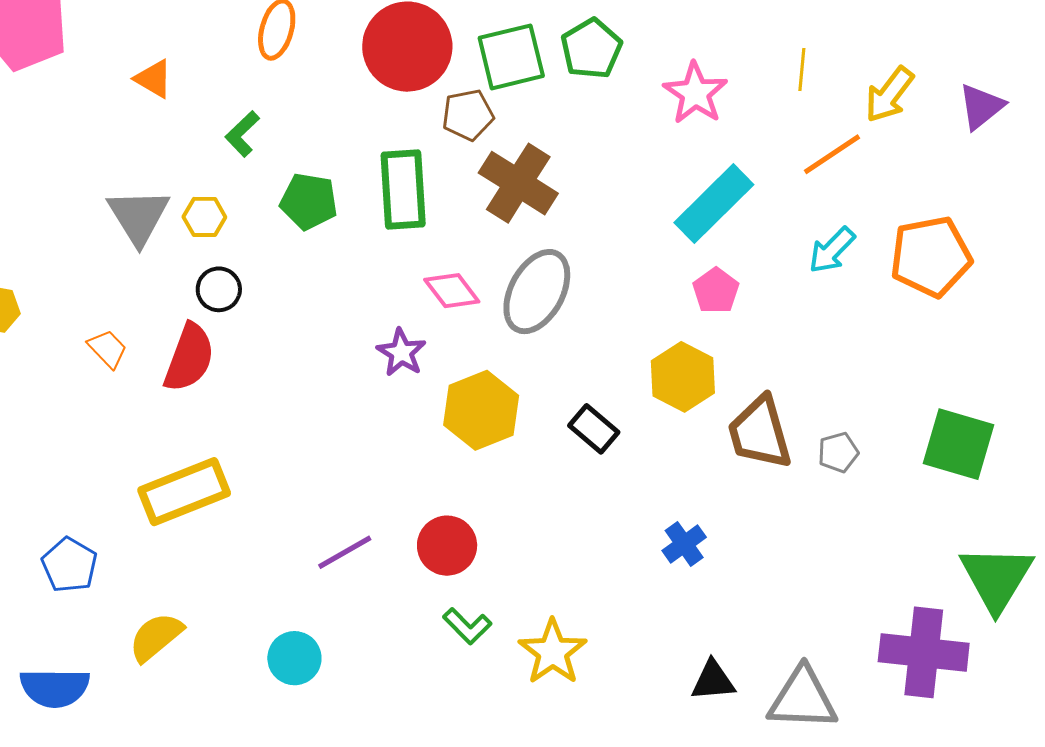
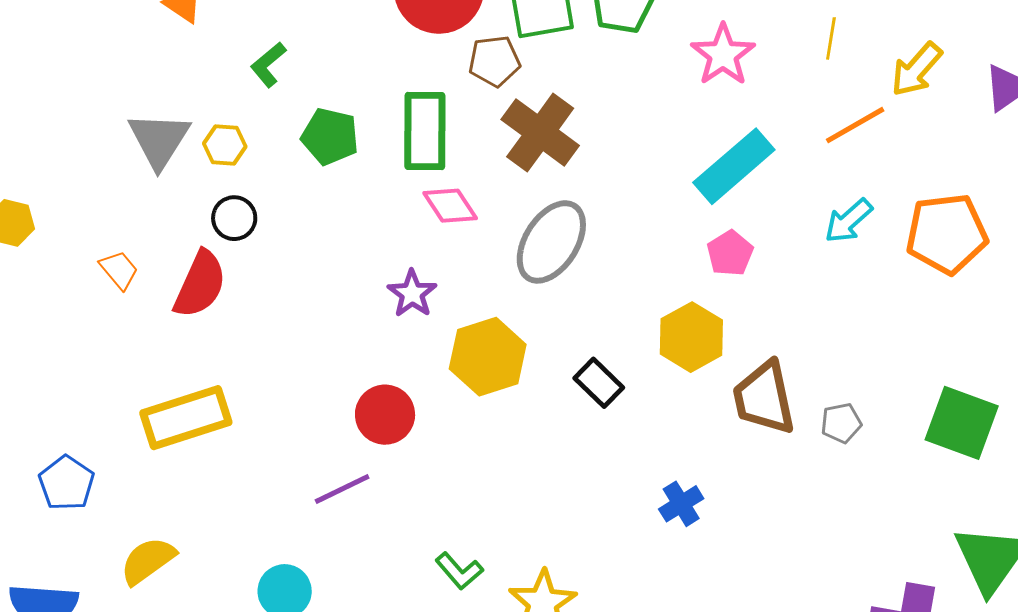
pink diamond: (452, 291) -> (450, 206), moved
red circle: (447, 546) -> (385, 415), moved

